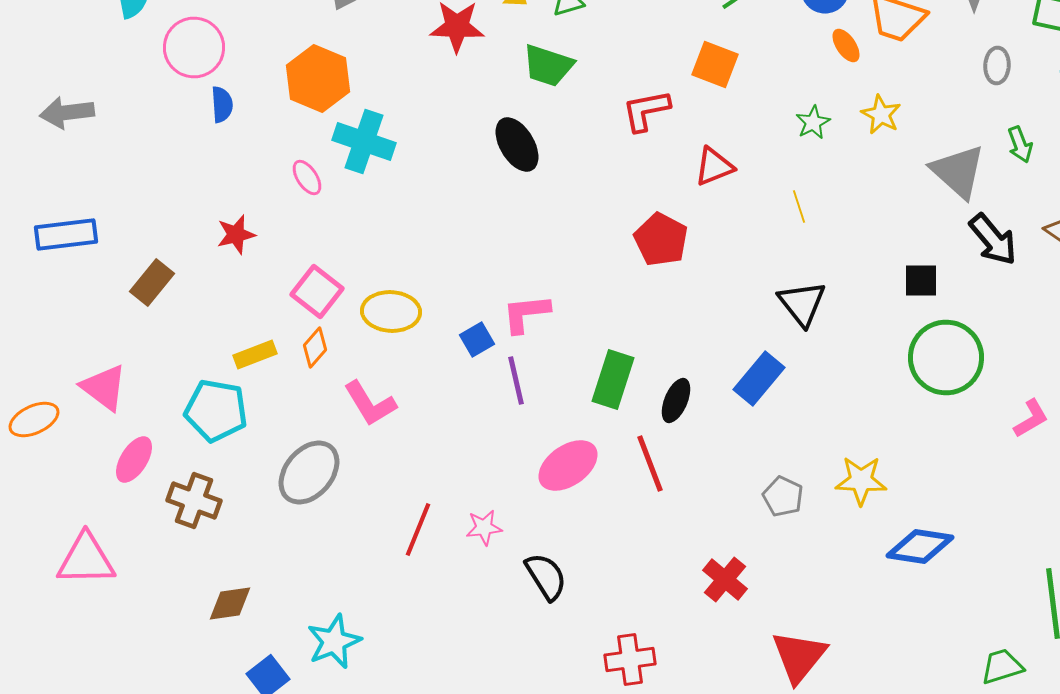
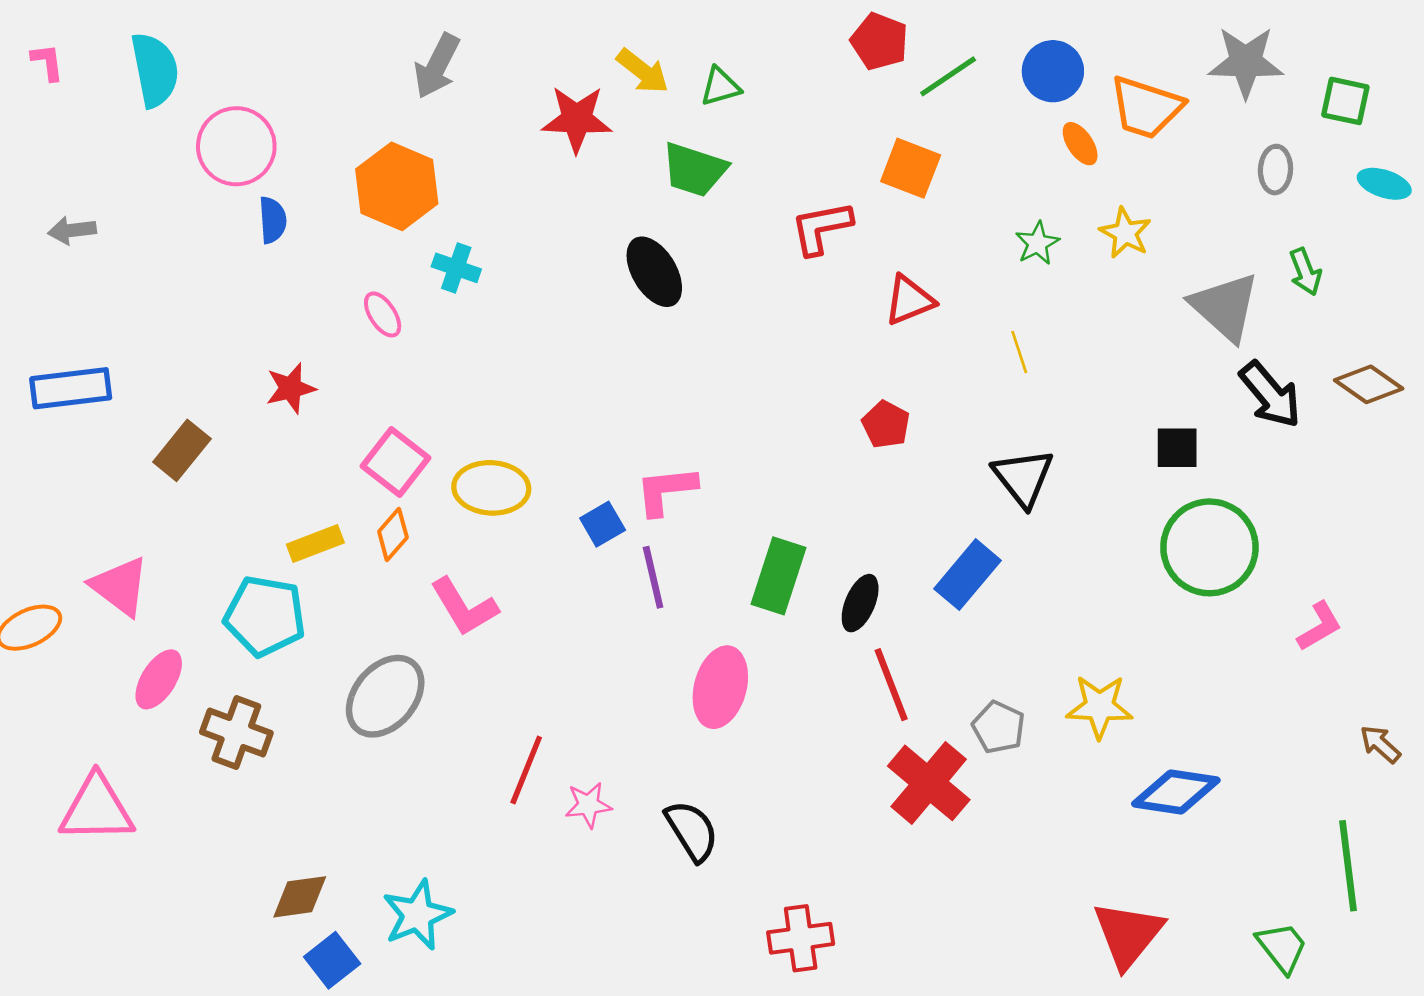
gray arrow: (67, 112) -> (72, 230), size x0.7
cyan cross: (364, 142) -> (456, 268), size x0.6
red pentagon: (661, 240) -> (886, 424), moved, size x0.7
red line: (650, 464) -> (891, 685), moved
pink ellipse: (568, 466) -> (720, 687), turned -40
pink star: (484, 528) -> (588, 805), moved
red cross: (725, 580) -> (929, 783), moved, size x1.4
brown diamond: (230, 604) -> (300, 897), moved
red triangle: (799, 656) -> (1128, 934), moved
green trapezoid: (1002, 666) -> (1282, 947), turned 69

